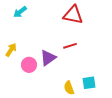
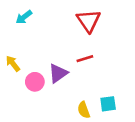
red triangle: (73, 15) -> (89, 21), turned 45
yellow arrow: (11, 50) -> (13, 64), turned -72

